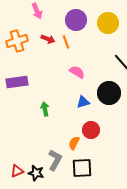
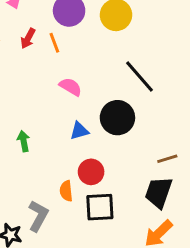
red arrow: (48, 39) -> (28, 38), turned 96
orange semicircle: (74, 143) -> (66, 191), turned -32
black square: (82, 168) -> (100, 207), moved

